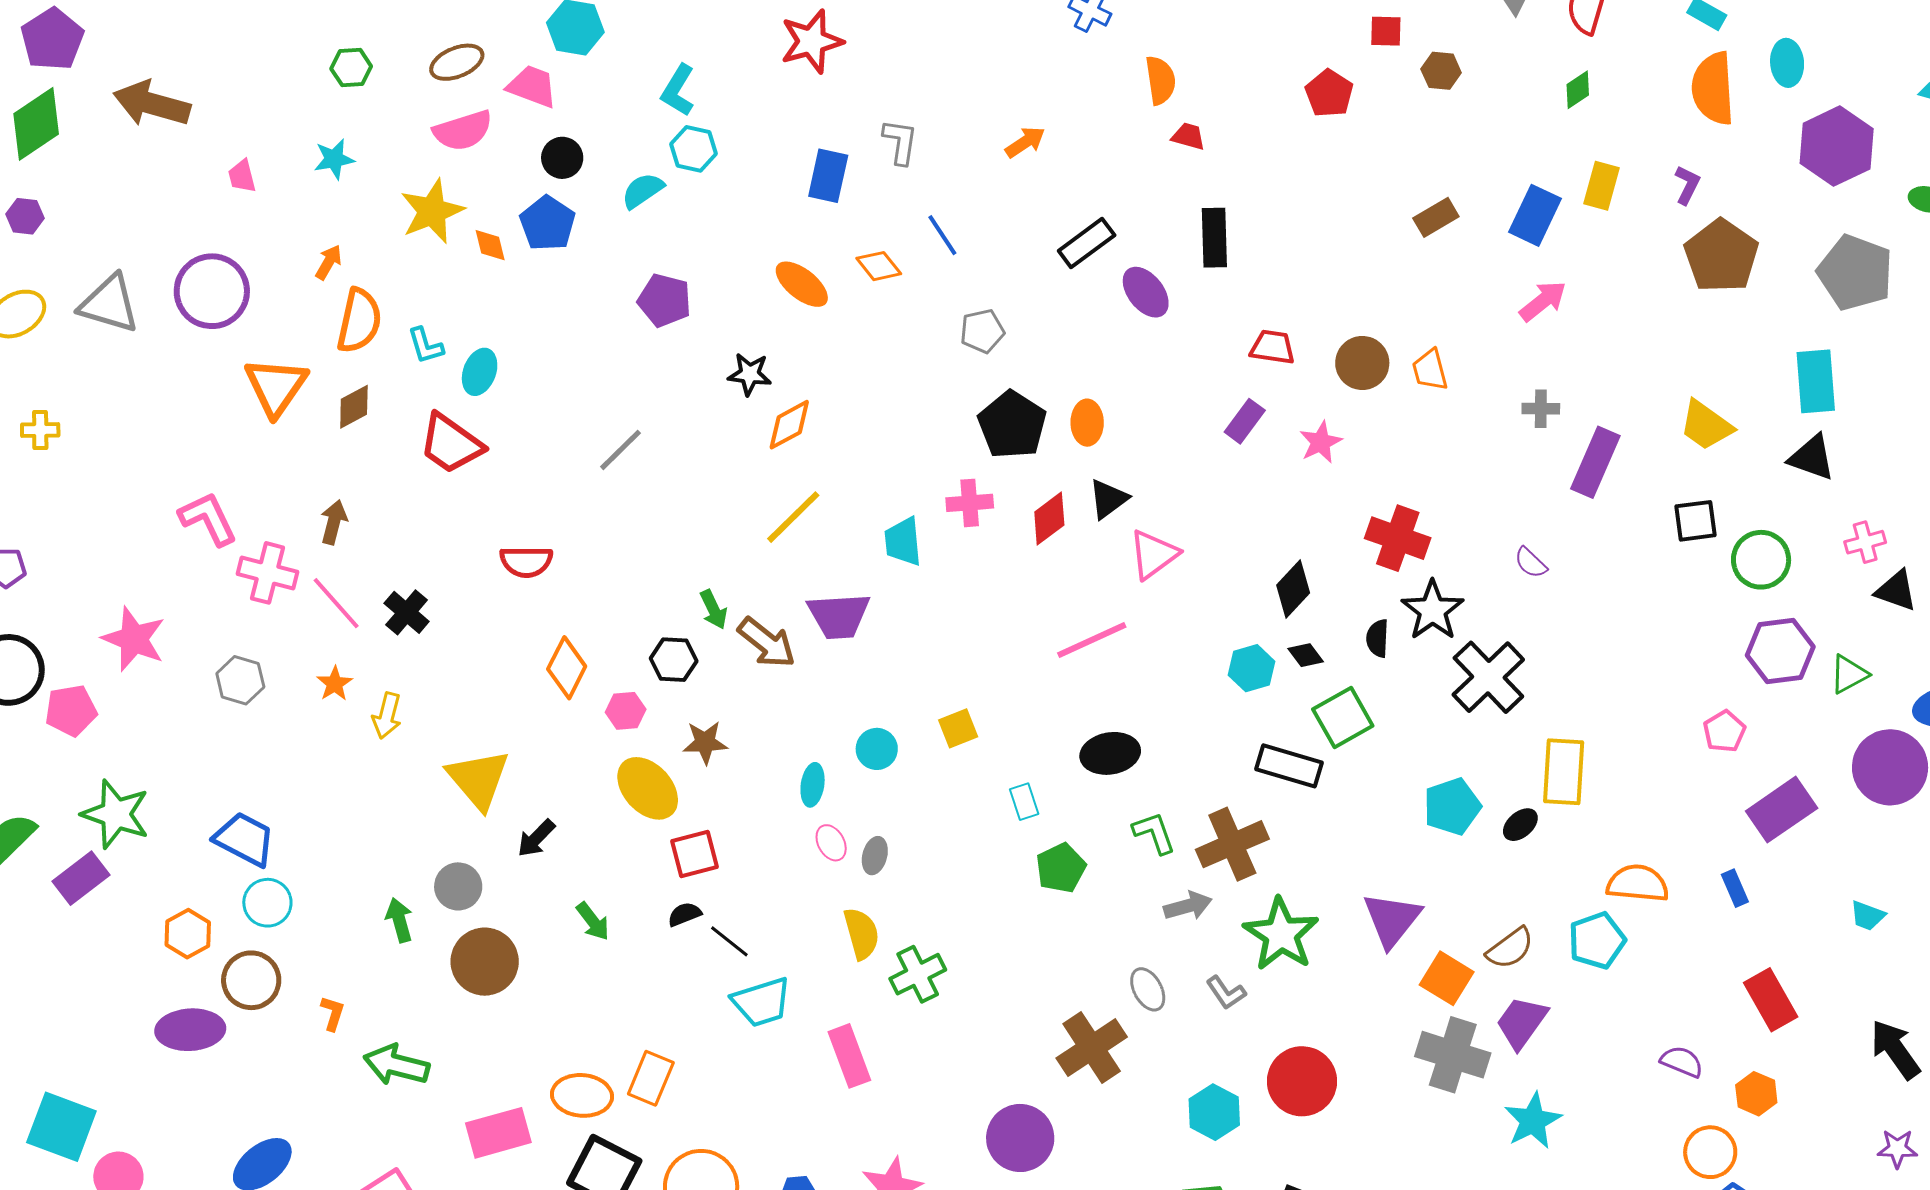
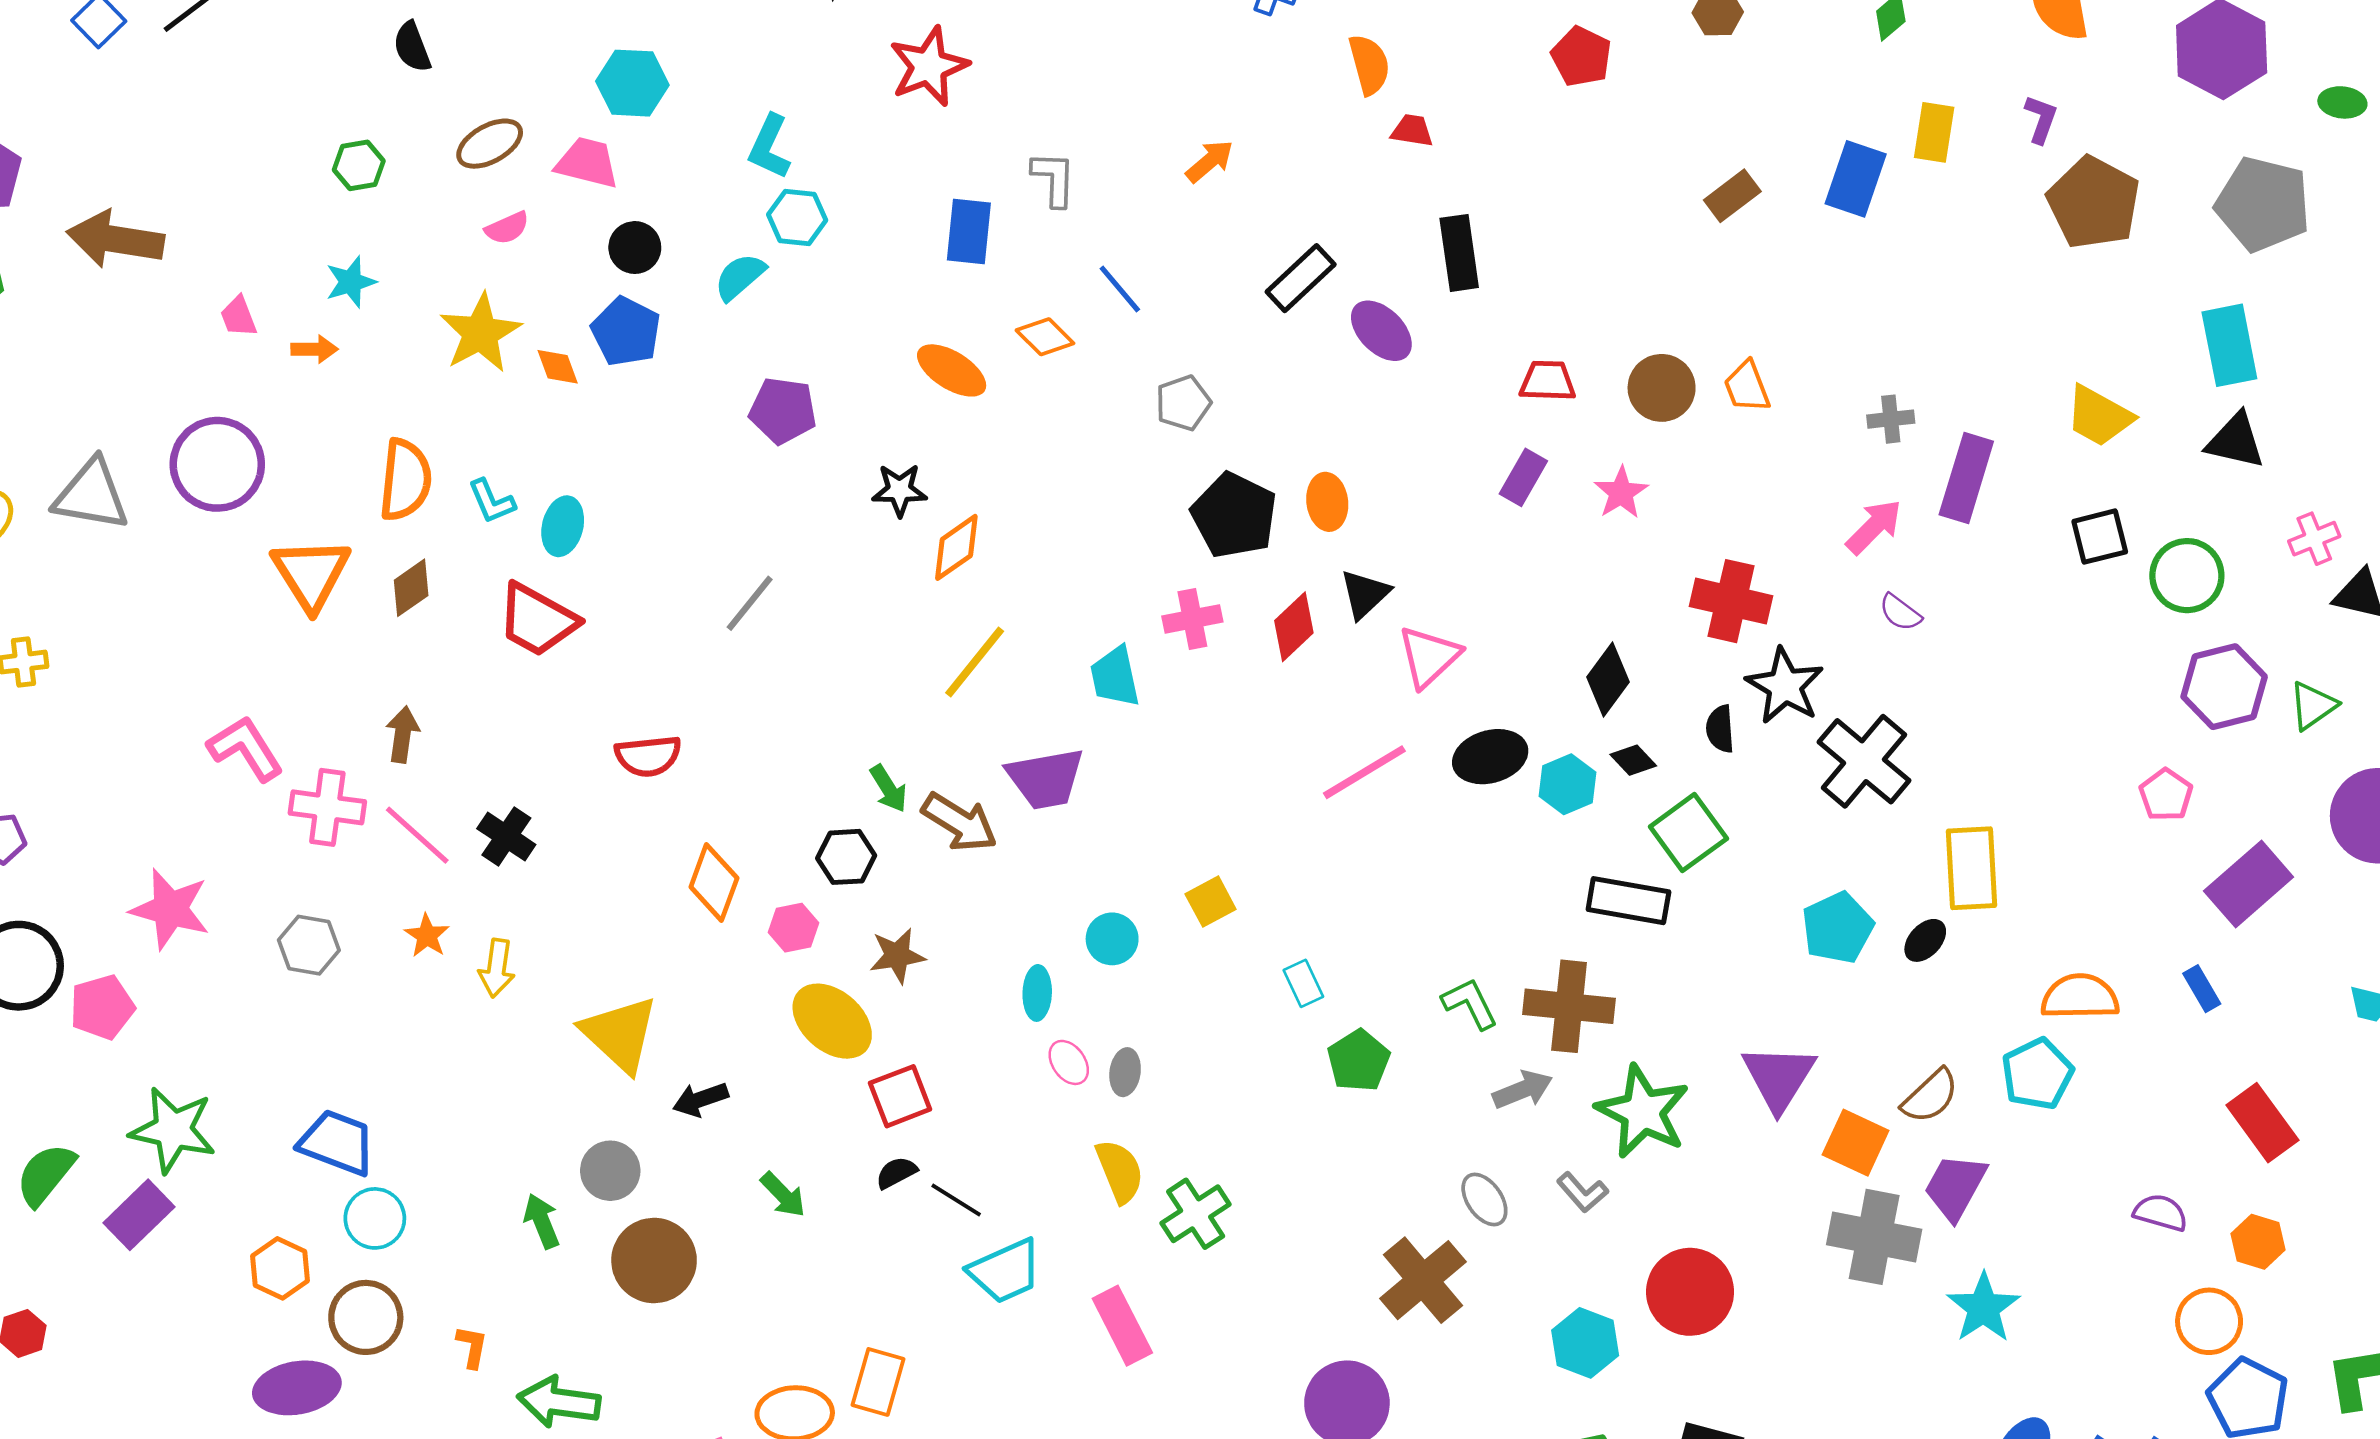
pink semicircle: (463, 131) -> (507, 228), size x0.6
orange arrow: (329, 262) -> (314, 349), moved, turned 66
pink arrow: (1543, 301) -> (1874, 527), moved
black ellipse: (1110, 753) -> (1490, 757), moved
black arrow: (536, 838) -> (700, 1099), turned 33
brown cross: (1232, 844) -> (1569, 1006), turned 36

